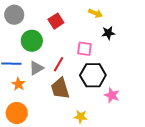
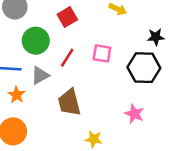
black star: (108, 33) -> (156, 37), moved
red line: (59, 64) -> (67, 58), moved
black hexagon: (93, 75) -> (144, 68), moved

